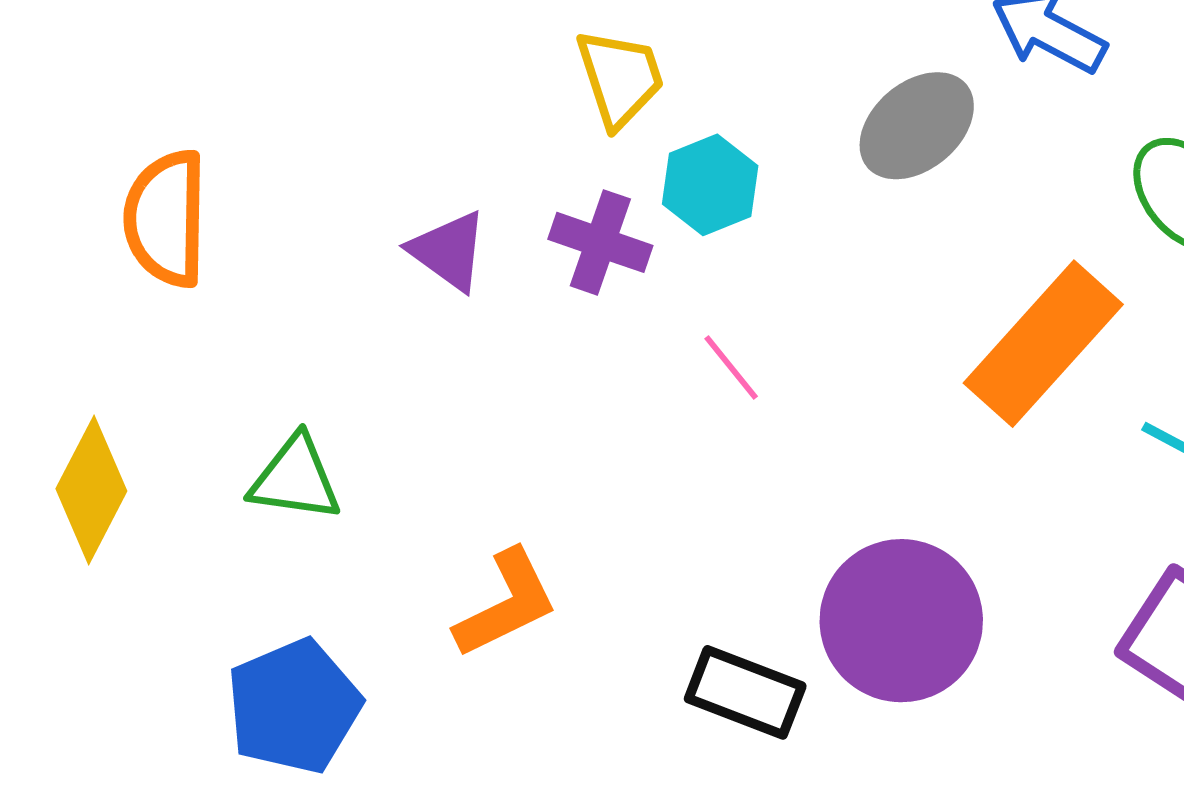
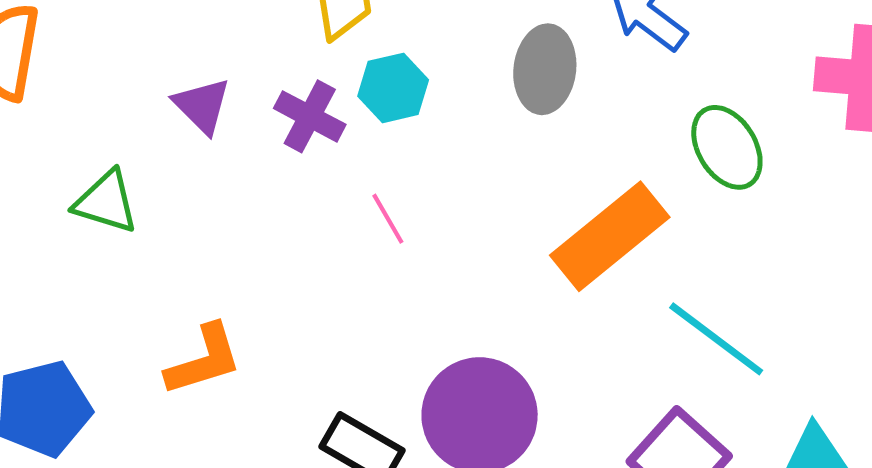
gray ellipse: (917, 126) -> (545, 69), turned -52
green triangle: (295, 479) -> (106, 202), moved

